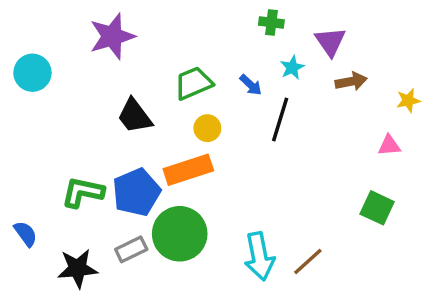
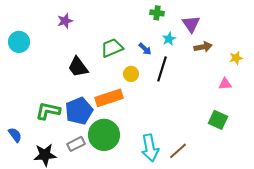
purple star: (112, 36) -> (65, 21), size x0.6
yellow circle: (207, 128) -> (131, 74), moved

